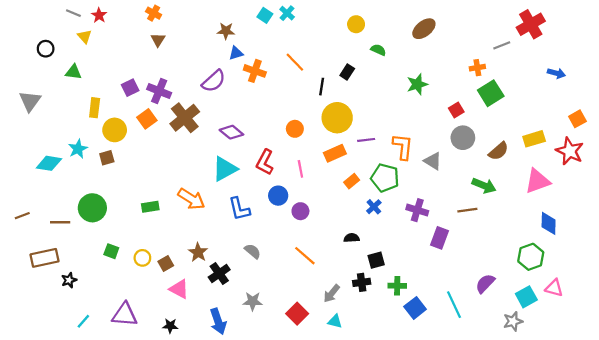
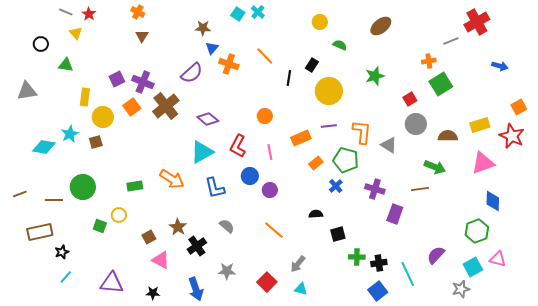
blue triangle: (236, 53) -> (212, 48), turned -32
gray triangle: (30, 101) -> (27, 91), turned 45
yellow circle: (337, 118) -> (329, 91), moved
brown semicircle: (498, 151) -> (448, 136), turned -138
yellow circle: (142, 258) -> (119, 215), moved
black cross: (362, 282) -> (379, 263), moved
blue square: (415, 308) -> (378, 291), moved
cyan line: (83, 321) -> (66, 277), moved

